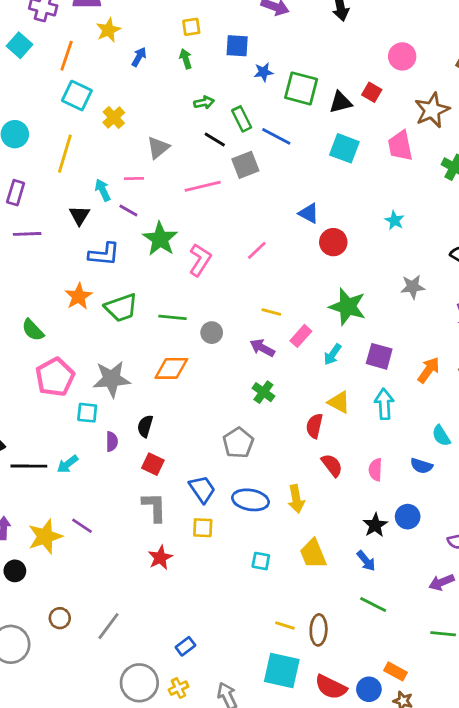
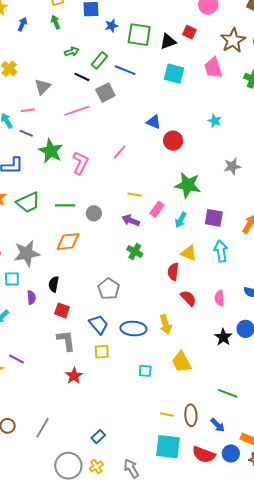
green rectangle: (242, 119) -> (99, 60), turned 72
gray pentagon: (238, 443) -> (109, 289), moved
blue arrow: (366, 561) -> (218, 425), moved

